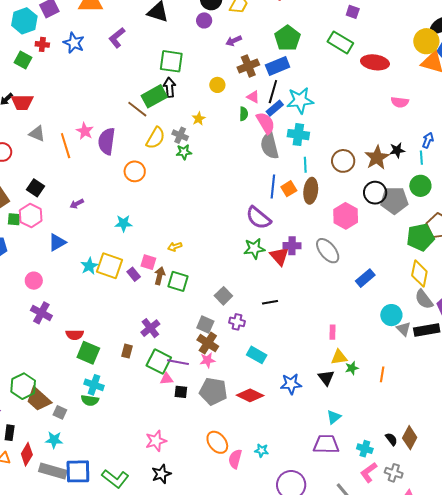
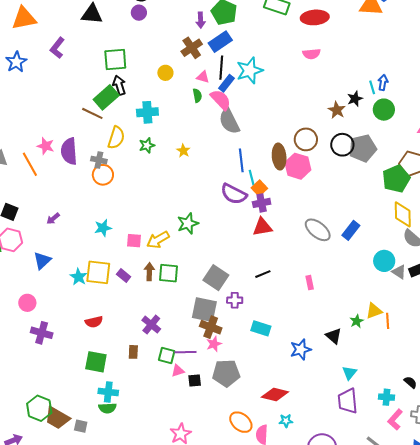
purple arrow: (234, 41) -> (201, 20), moved, turned -56
blue star: (74, 43) -> (16, 62), turned 30
pink semicircle: (400, 102) -> (311, 54), moved
yellow star: (199, 119) -> (183, 151), moved
gray cross: (180, 135) -> (99, 160), moved
cyan cross: (298, 135) -> (147, 112), moved
brown star: (377, 158) -> (337, 110), size x0.7
cyan line: (421, 158) -> (372, 87), moved
brown circle: (343, 161) -> (306, 139), moved
cyan line: (305, 165) -> (252, 178), moved
green circle: (420, 186) -> (384, 110), moved
orange square: (289, 189) -> (259, 188), moved
pink hexagon: (346, 216) -> (298, 166), moved
purple cross: (292, 246) -> (262, 203), moved
yellow arrow: (175, 247) -> (158, 240), size x1.6
green star: (254, 249) -> (188, 224), moved
gray ellipse: (328, 251) -> (318, 230), moved
red triangle: (279, 256) -> (262, 227), turned -45
pink square: (148, 262) -> (134, 241), moved
gray square: (223, 296) -> (216, 278), size x1.4
gray square: (205, 325) -> (204, 310), size x1.5
pink rectangle: (333, 332) -> (310, 283), moved
red semicircle: (75, 335) -> (94, 322), moved
yellow triangle: (339, 357) -> (374, 311), moved
green square: (159, 362) -> (167, 356), size x0.7
red diamond: (250, 395) -> (275, 394), moved
purple trapezoid: (326, 444) -> (348, 401), turned -84

